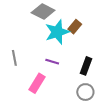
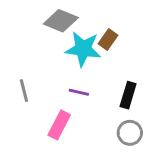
cyan star: (57, 32) -> (83, 49), turned 30

